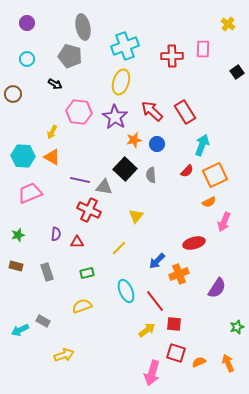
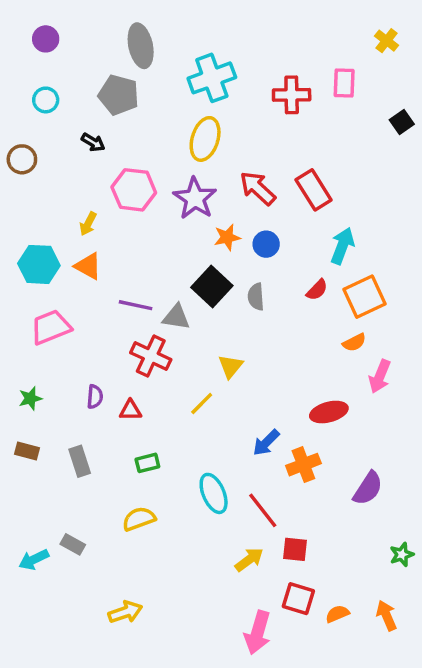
yellow line: (119, 248) -> (202, 404), moved
yellow arrow: (64, 355) -> (125, 612), moved

